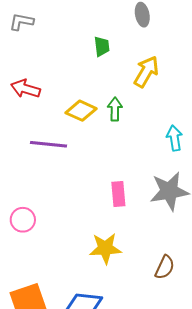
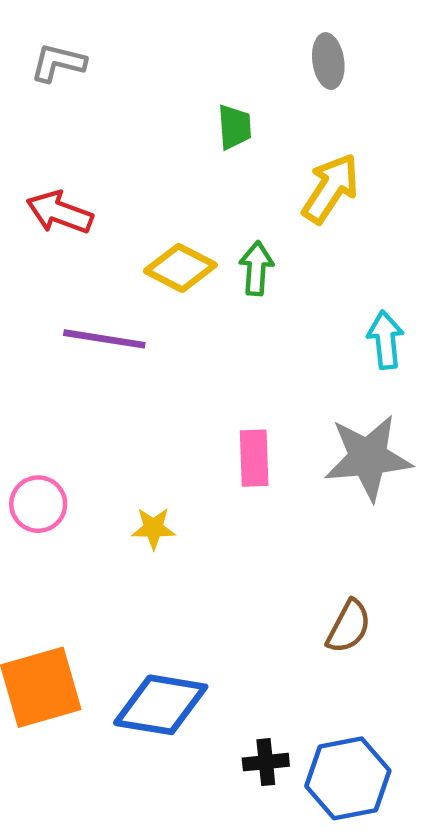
yellow star: (105, 248) -> (153, 528), moved, size x0.6

